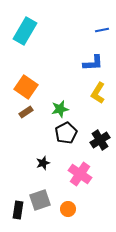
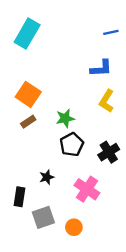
black rectangle: (18, 210) -> (19, 197), moved

